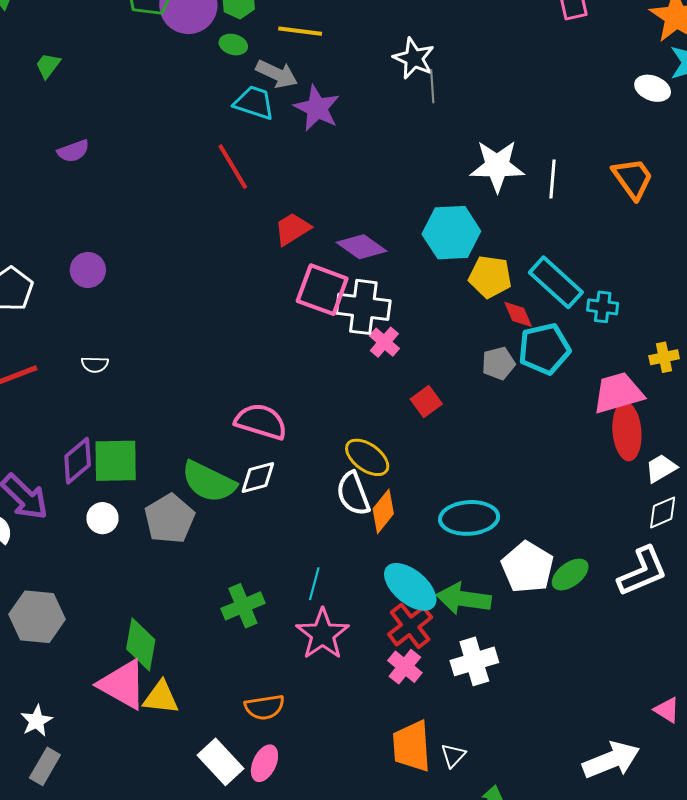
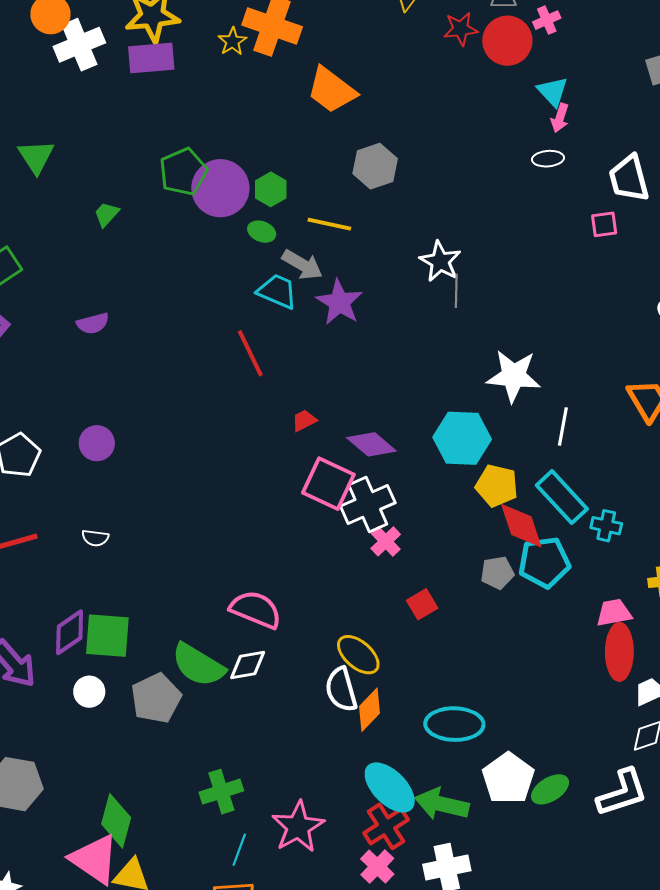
green trapezoid: (48, 66) -> (107, 214), moved
white line: (552, 179) -> (563, 427), moved
red trapezoid: (292, 229) -> (304, 421), size x0.7
white cross: (363, 307) -> (368, 504), turned -36
red diamond: (518, 314) -> (521, 526), size x1.6
pink trapezoid: (618, 393) -> (614, 613), size x0.7
cyan line: (314, 584) -> (239, 850), moved

